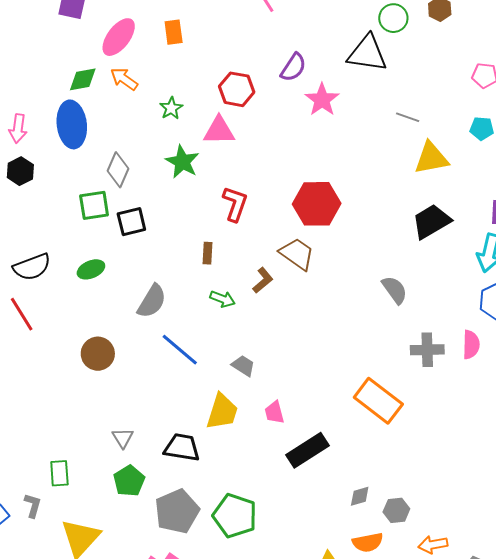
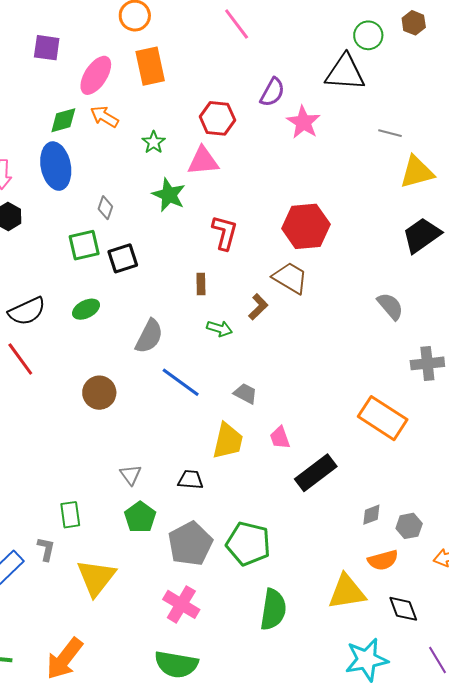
orange rectangle: (174, 32) -> (150, 66), size x1.5
gray diamond: (118, 170) -> (105, 208), size x0.7
black trapezoid: (182, 447) -> (190, 480), size x0.7

